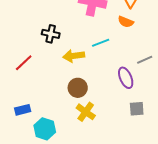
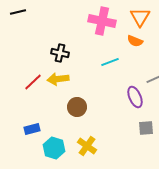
yellow arrow: (74, 56) -> (58, 79), moved
brown circle: (78, 88) -> (77, 107), moved
yellow cross: (86, 112) -> (87, 146), moved

